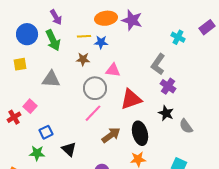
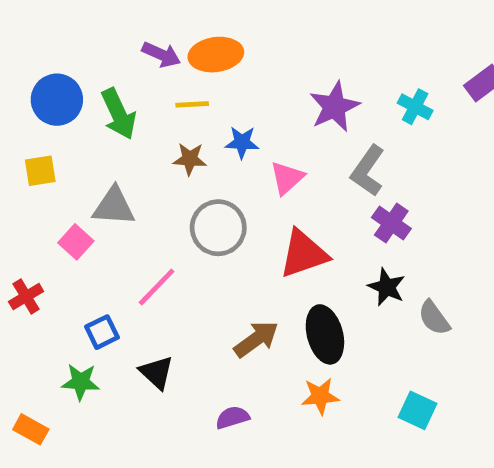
purple arrow: (56, 17) -> (161, 55), moved, turned -35
orange ellipse: (106, 18) -> (216, 55), moved
purple star: (132, 20) -> (334, 107), moved, turned 30
blue star: (101, 42) -> (242, 142), moved
pink triangle: (113, 70) -> (287, 178), moved, turned -49
pink square: (30, 106) -> (76, 242), moved
pink line: (93, 113) -> (157, 287), moved

